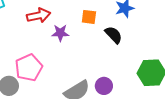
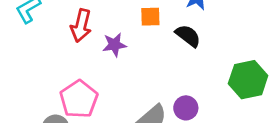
red arrow: (39, 15) -> (81, 26), turned 125

